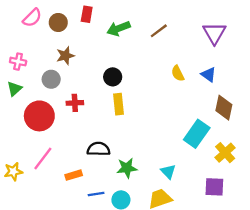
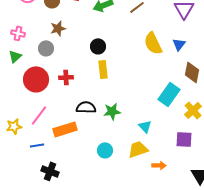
yellow semicircle: (178, 73) -> (153, 43), size x1.6
blue triangle: (208, 75) -> (179, 44), turned 32
red cross: (75, 103) -> (66, 77), moved
green star: (127, 168) -> (112, 111), moved
orange rectangle: (74, 175) -> (65, 129), size x1.6
blue line: (96, 194) -> (37, 145), moved

